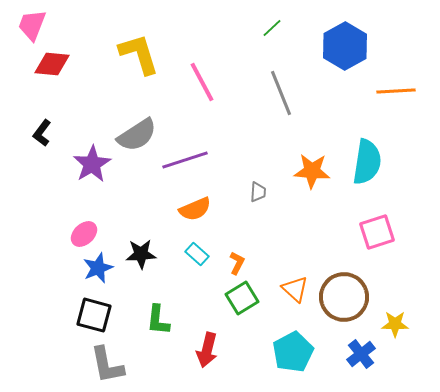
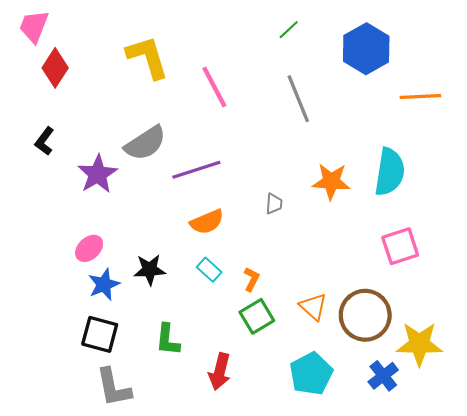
red diamond: (52, 64) -> (55, 68), turned -63
yellow star: (395, 324) -> (419, 344), size x1.6

